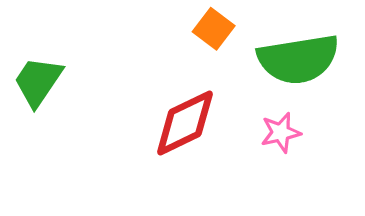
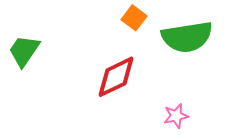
pink star: (281, 133) -> (176, 116), moved

